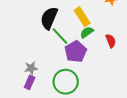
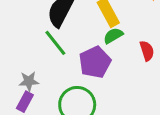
green line: (60, 36) -> (55, 43), moved

